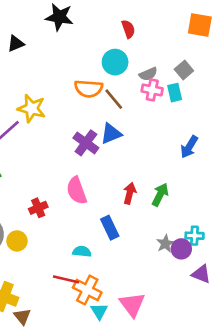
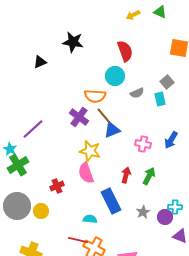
red semicircle: (128, 29) -> (125, 51), size x1.5
gray semicircle: (148, 74) -> (137, 93), moved
pink cross: (152, 90) -> (143, 144), moved
brown line: (114, 99) -> (104, 116), moved
yellow star: (32, 108) -> (90, 151), moved
purple cross: (86, 143) -> (79, 117), moved
blue rectangle: (110, 228) -> (111, 201), size x1.4
gray star: (165, 244) -> (143, 212), moved

